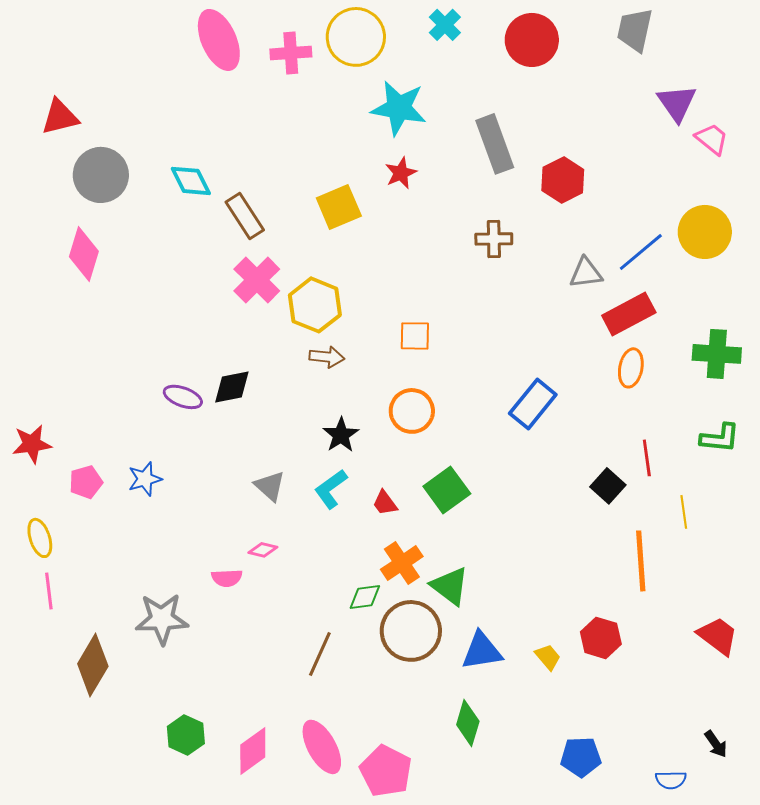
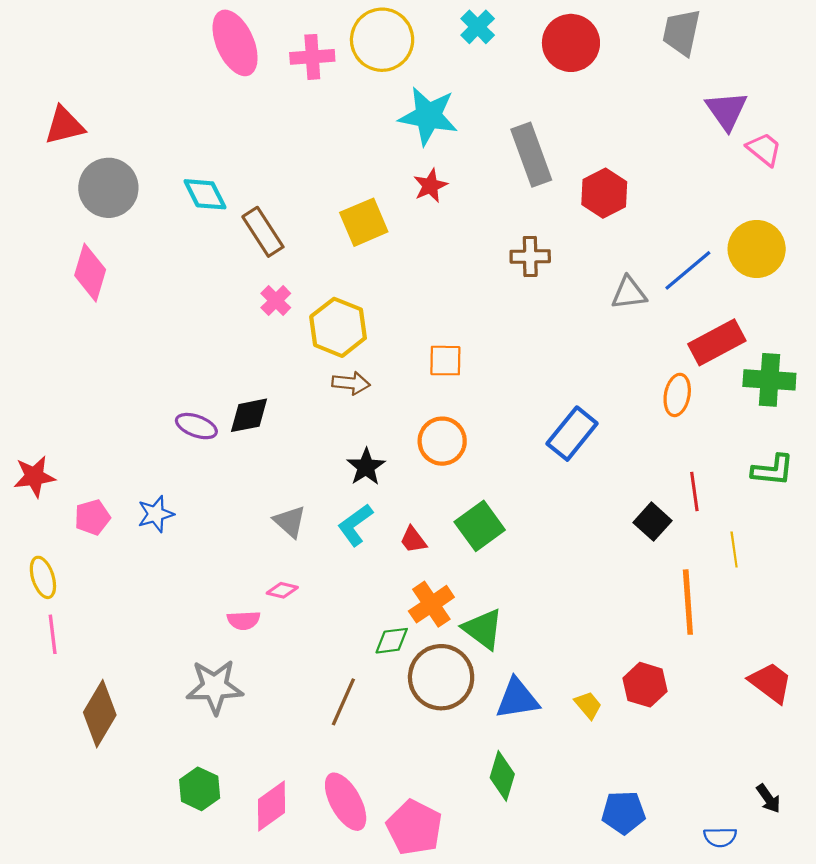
pink cross: (257, 280) -> (276, 301), size x0.6
red rectangle: (629, 314) -> (717, 342), moved
gray star: (162, 619) -> (215, 687), moved

